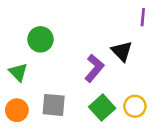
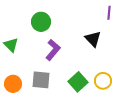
green circle: (40, 39) -> (41, 22), moved
purple L-shape: (94, 68) -> (53, 50), moved
green triangle: (18, 72) -> (11, 45), moved

